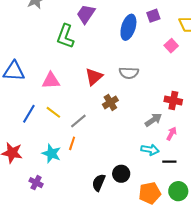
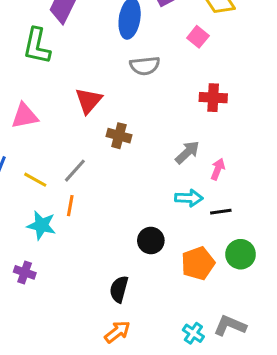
gray semicircle: (129, 73) -> (145, 66), moved
red cross: (173, 100) -> (213, 98), moved
brown cross: (110, 102) -> (119, 136), turned -35
yellow line: (53, 112) -> (35, 180), moved
black semicircle: (99, 183) -> (119, 289), moved

